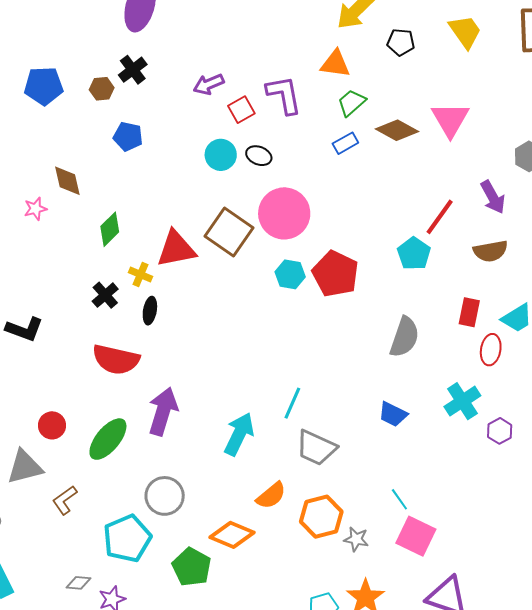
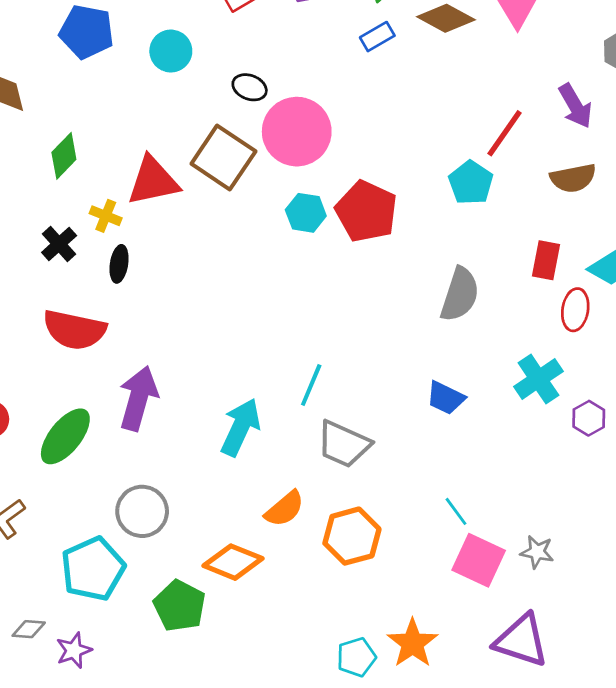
blue pentagon: (128, 137) -> (87, 32), size x1.4
cyan circle: (221, 155) -> (171, 51), moved
black ellipse: (259, 156) -> (250, 87), moved
gray star: (356, 539) -> (537, 552), moved

